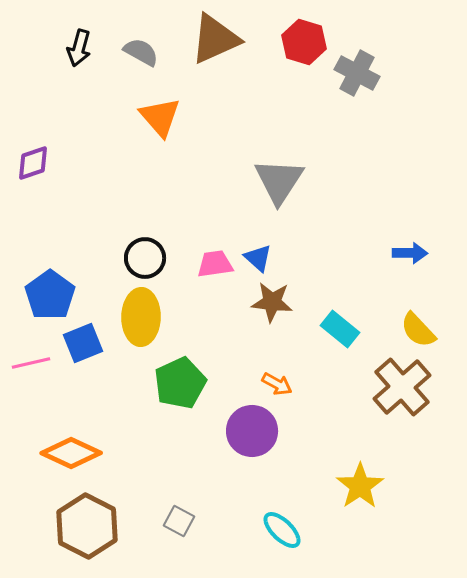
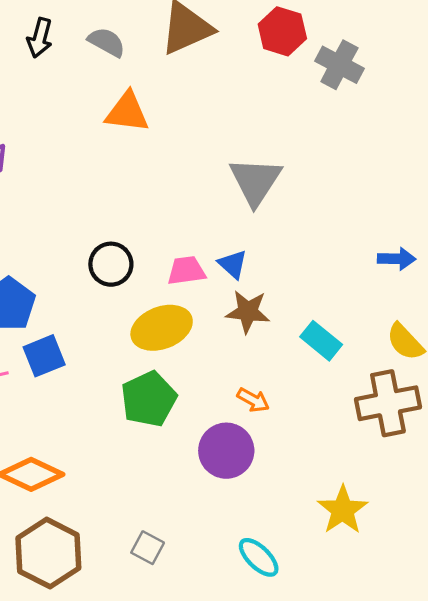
orange triangle: (160, 117) -> (127, 112), turned -42
yellow ellipse: (141, 317) -> (162, 328), moved, turned 68
brown cross: (402, 387) -> (388, 403), turned 30

